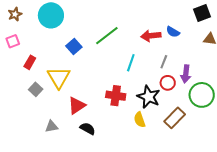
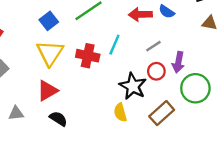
gray line: (164, 62) -> (153, 46), turned 32
yellow triangle: (59, 77) -> (50, 53), moved
red cross: (116, 96) -> (88, 56), moved

